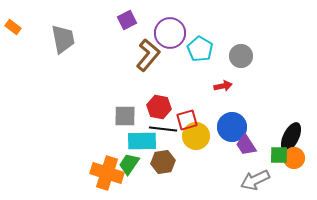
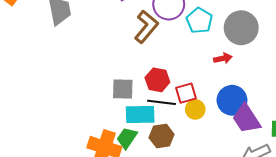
gray circle: (241, 56) -> (241, 28), size x1.4
yellow circle: (196, 136) -> (195, 109), size x0.7
purple trapezoid: (246, 145) -> (246, 119), size x1.4

